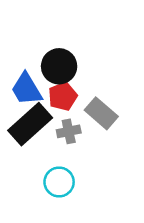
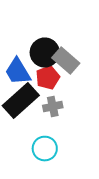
gray rectangle: (101, 113) -> (66, 60), moved

